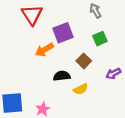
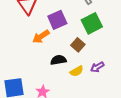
green square: (100, 39) -> (92, 23), size x1.5
purple arrow: (113, 74) -> (97, 67), moved

